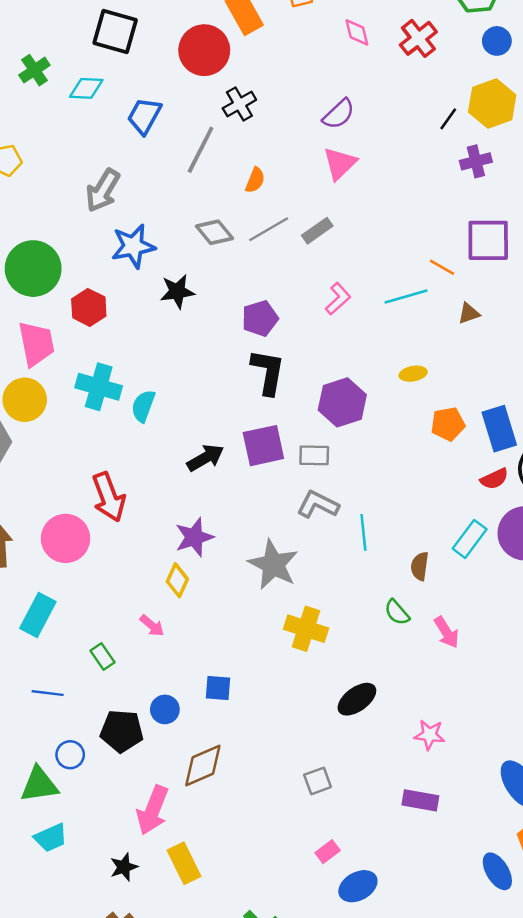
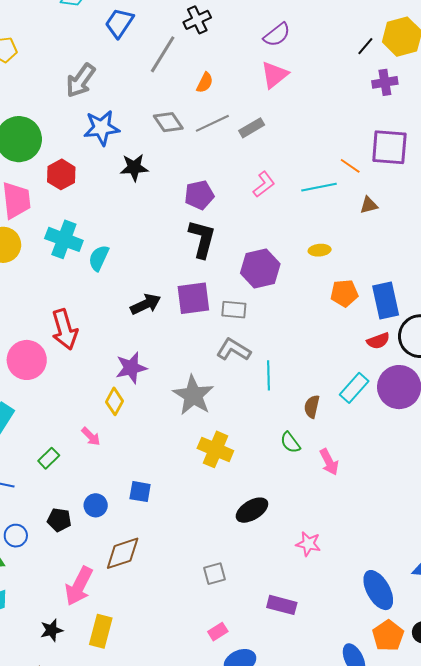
green rectangle: (103, 657) -> (49, 458), turned 75
black pentagon: (122, 731) -> (59, 520), size x0.7
purple rectangle: (420, 800) -> (282, 605), moved
yellow rectangle: (184, 863) -> (101, 631), turned 36

